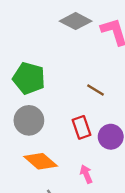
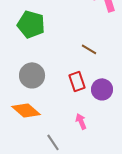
green pentagon: (29, 78) -> (31, 24), moved
orange diamond: (41, 161) -> (26, 110), moved

